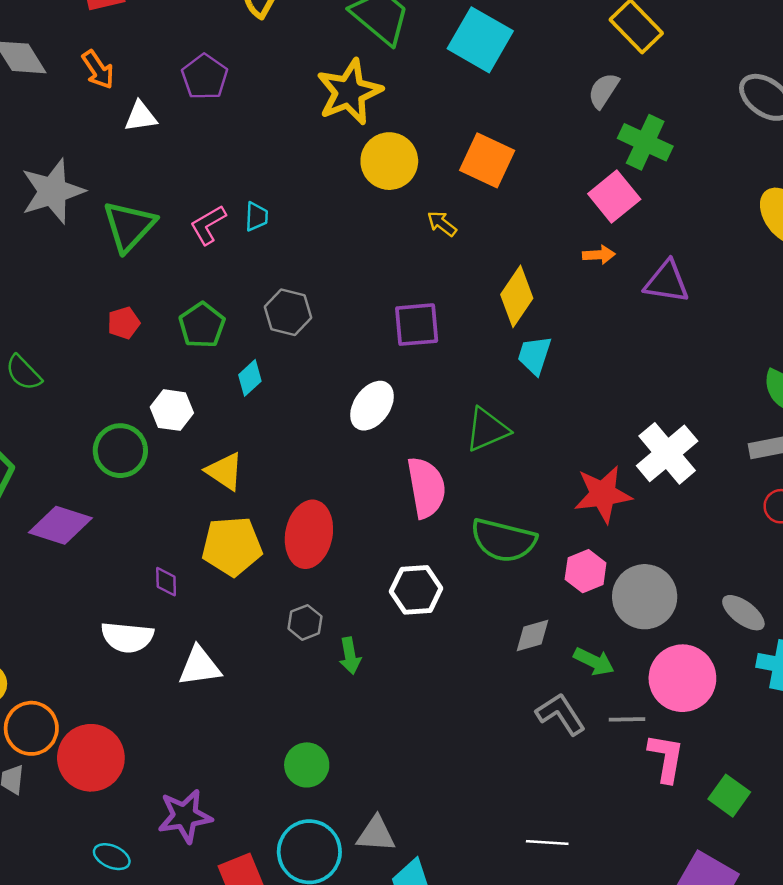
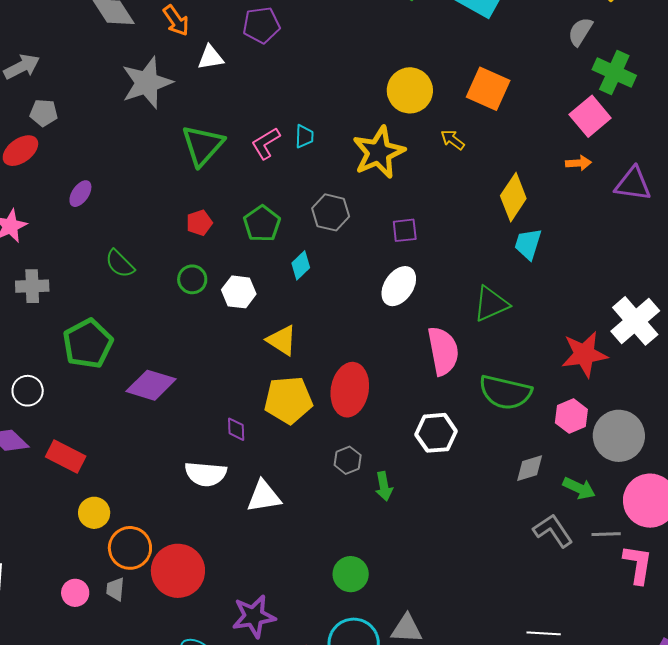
purple pentagon: (205, 77) -> (261, 25), turned 30
yellow star: (349, 92) -> (379, 152), moved
gray star: (53, 191) -> (147, 83), moved
purple square: (417, 325) -> (405, 230), moved, size x0.7
green circle: (120, 451) -> (192, 279), moved, size x0.7

